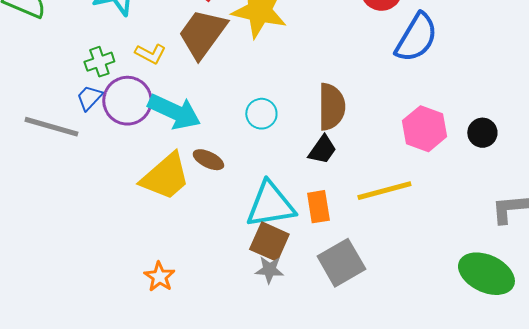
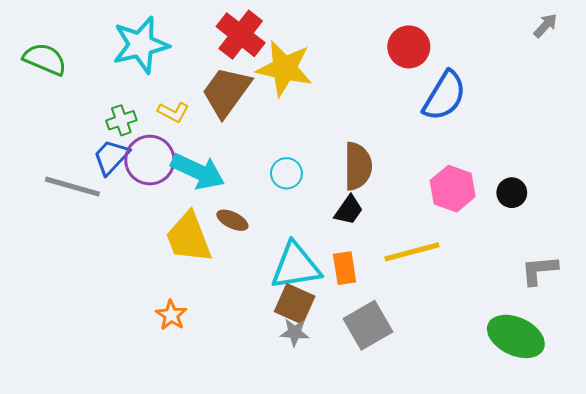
blue trapezoid: (89, 98) -> (111, 157), size x1.4
yellow trapezoid: (165, 177) -> (189, 238), turned 110
orange star: (159, 277) -> (171, 315), moved

